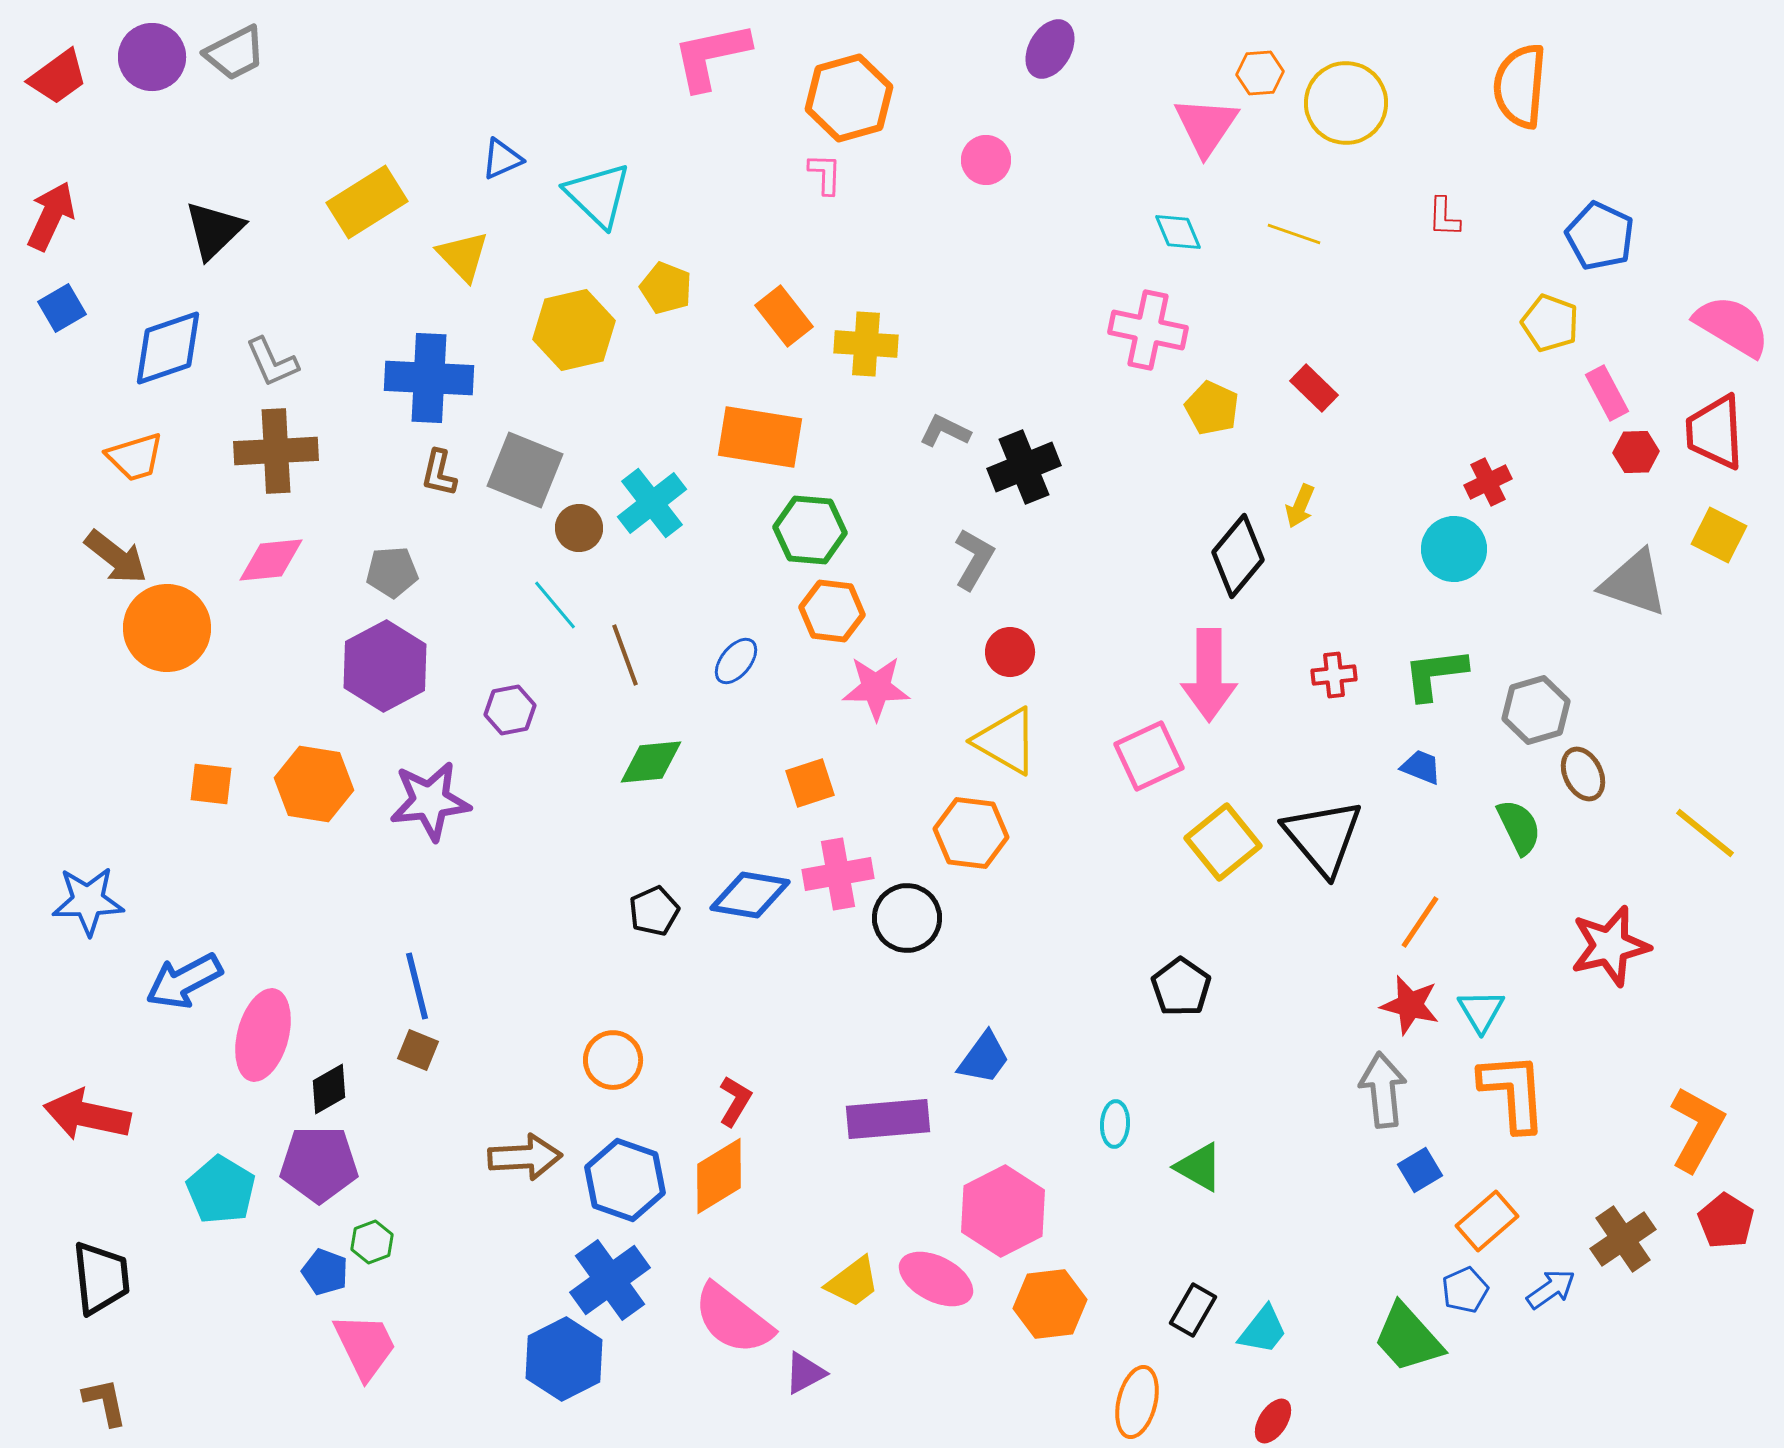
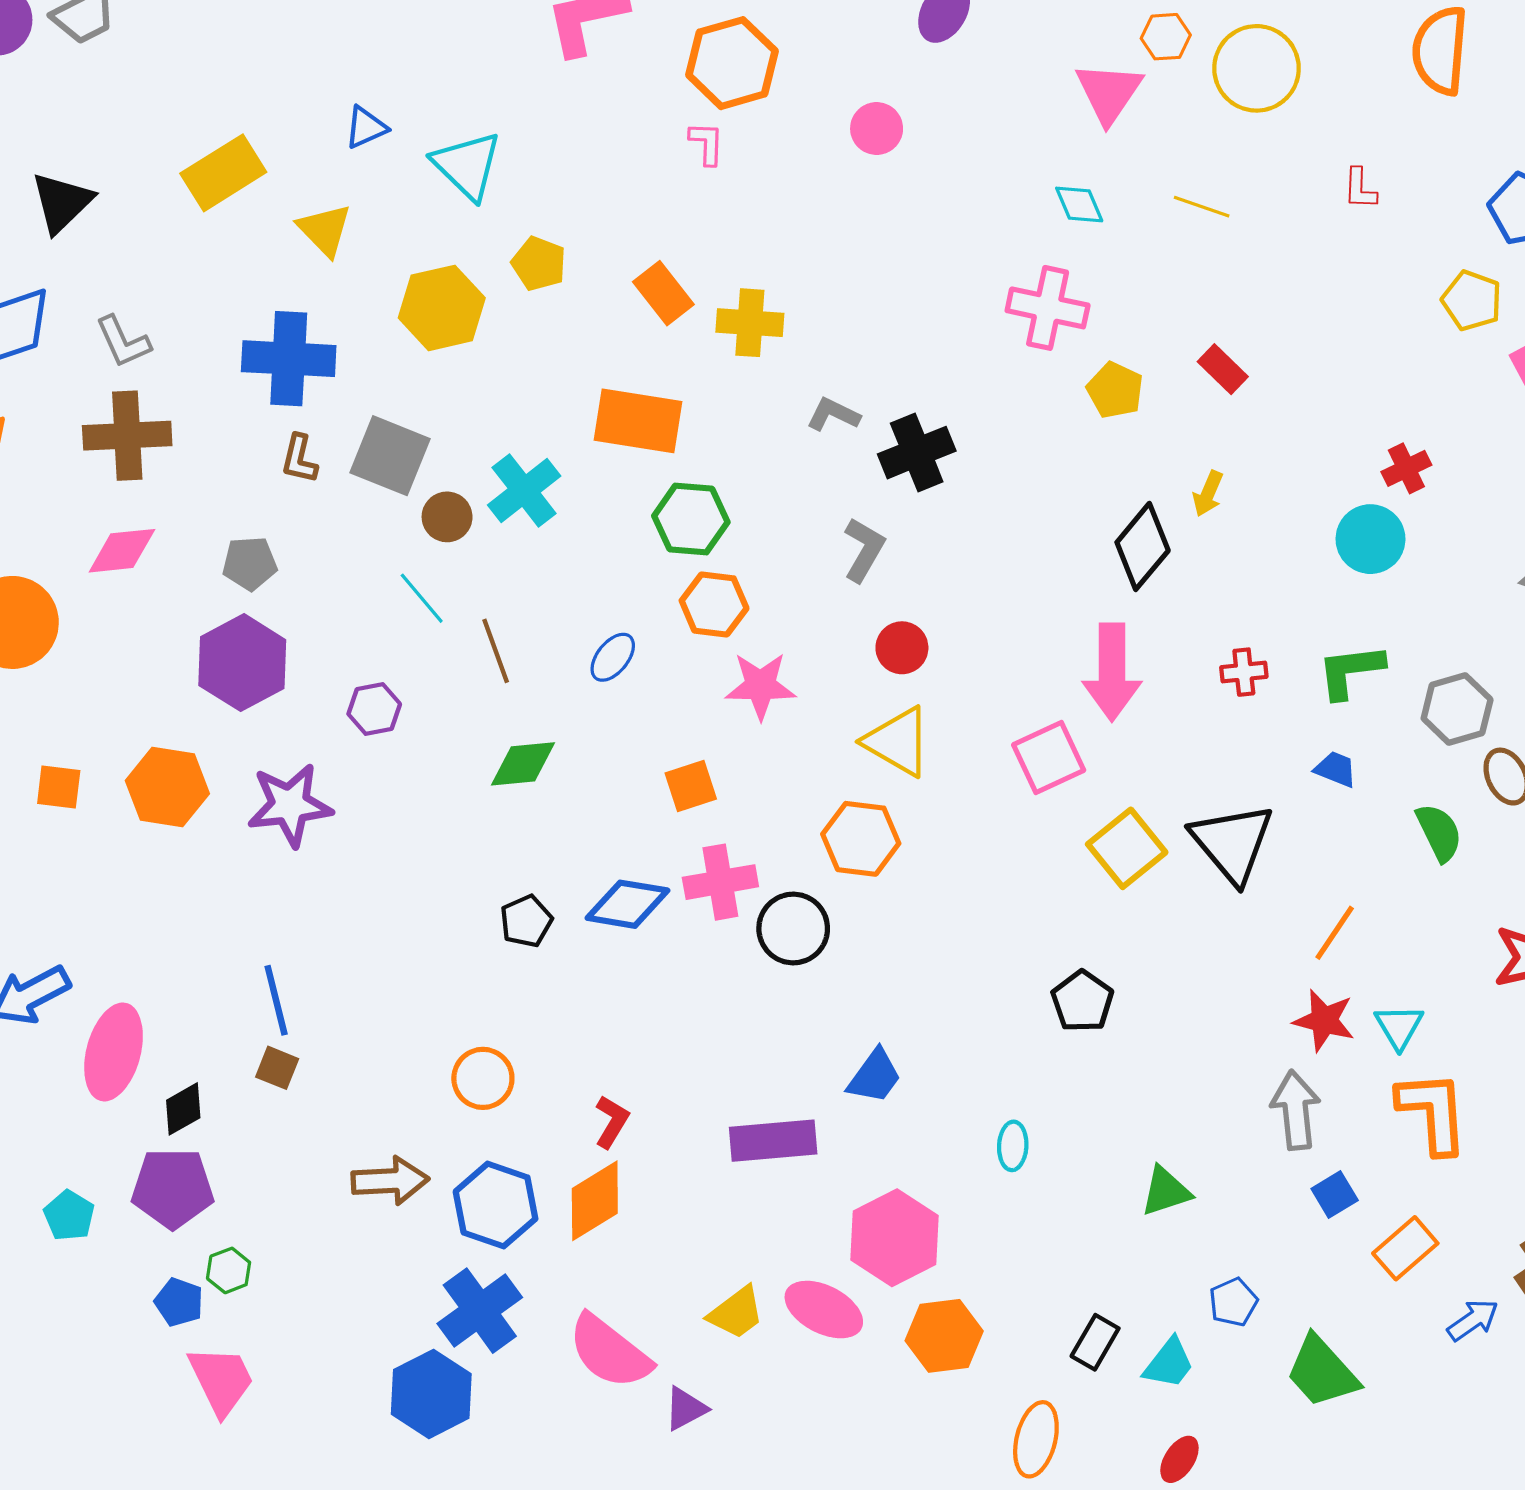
green triangle: (1199, 1167) -> (1166, 1191), moved, turned -48
cyan pentagon: (221, 1190) -> (69, 1216), size x0.7
blue pentagon: (1465, 1290) -> (1233, 1302), moved

